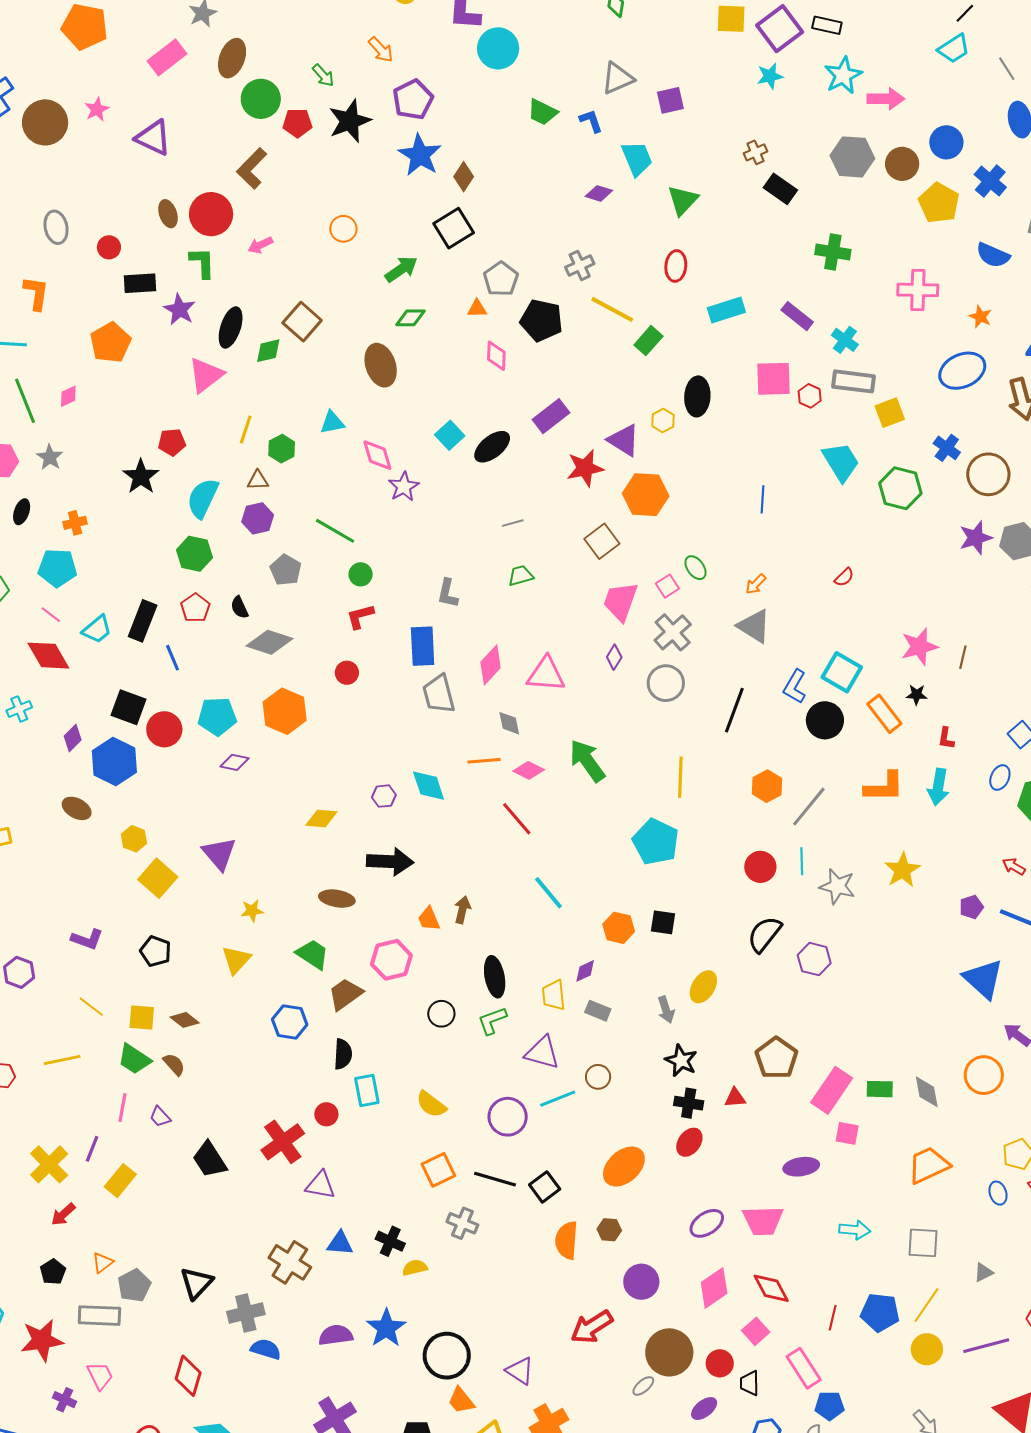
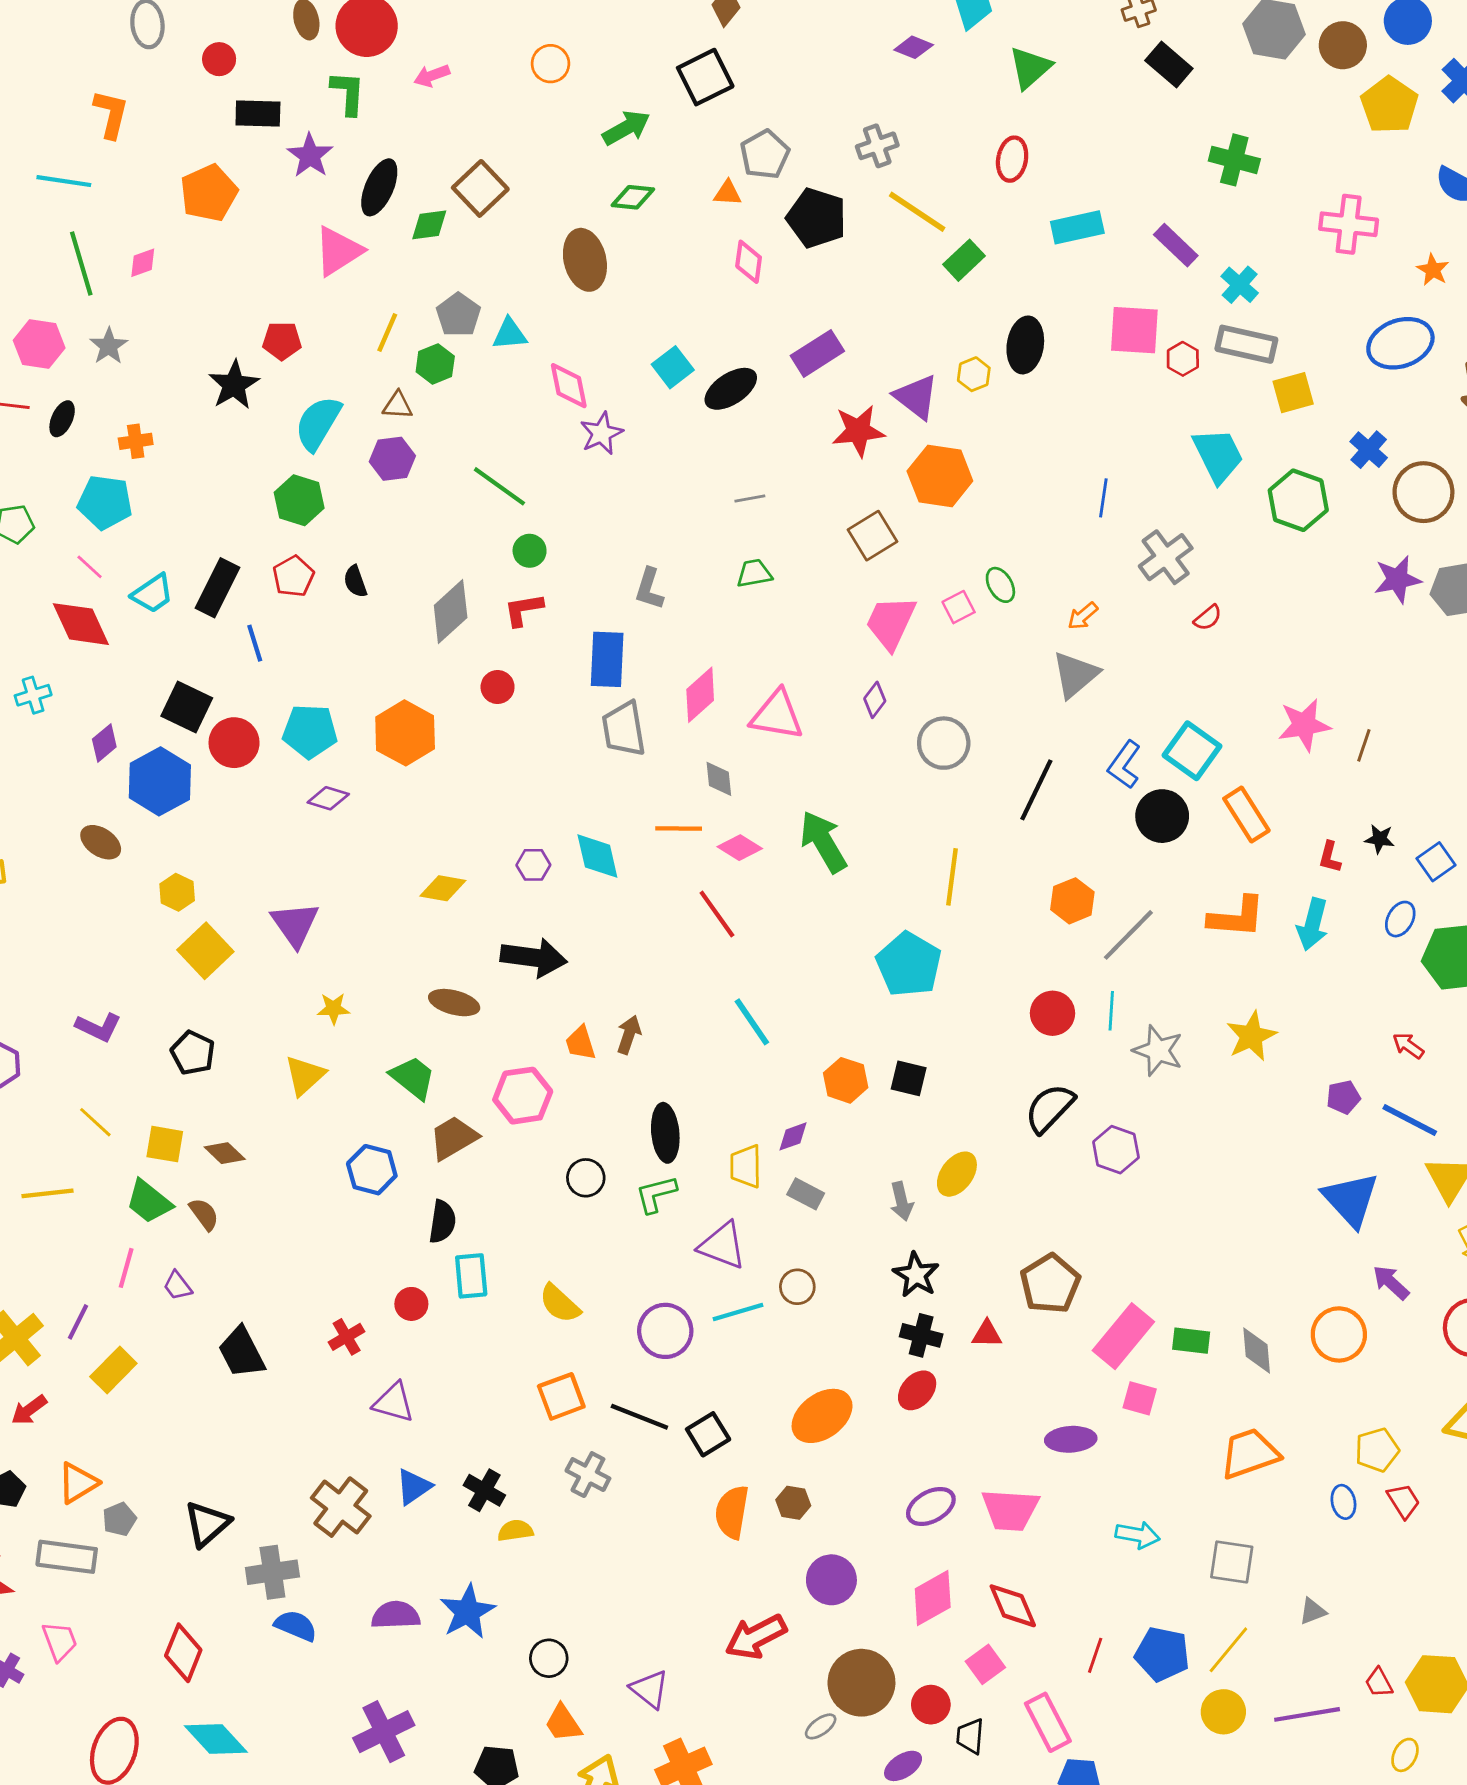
gray pentagon: (286, 570) -> (458, 315), moved
gray triangle: (754, 626) -> (1075, 675), turned 42
gray cross: (673, 632) -> (1166, 557), moved
gray diamond: (269, 642) -> (451, 611), moved, turned -66
black star: (917, 695) -> (1380, 839), moved
red cross: (283, 1142) -> (347, 1337), size x0.6
blue triangle: (340, 1243) -> (414, 1487), turned -44
orange triangle: (103, 1263) -> (78, 1483), size x1.4
gray pentagon: (134, 1286) -> (119, 1519), size x0.7
black circle: (447, 1356) -> (549, 1658), size x0.6

